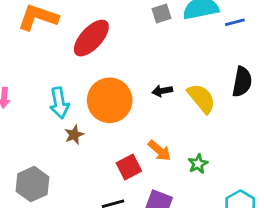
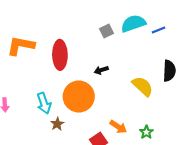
red ellipse: (91, 38) -> (60, 55), turned -36
black arrow: (162, 91) -> (101, 70), moved

